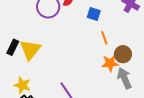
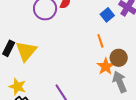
blue square: (94, 14) -> (107, 15), moved, turned 32
orange star: (110, 63) -> (106, 66), turned -30

